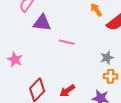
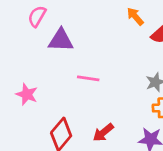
pink line: (67, 42) -> (88, 78), moved

